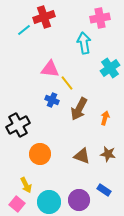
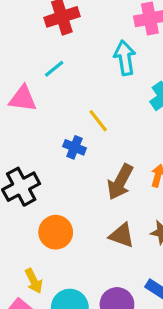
cyan line: (24, 30) -> (54, 69), moved
pink triangle: (50, 69) -> (23, 99), moved
brown arrow: (79, 109) -> (120, 182), moved

